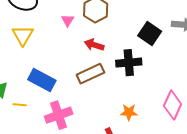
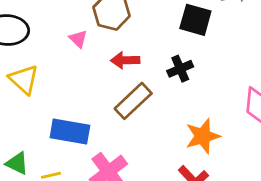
black cross: (129, 63) -> (180, 69), size x0.7
orange star: (129, 112) -> (203, 136), size x1.4

